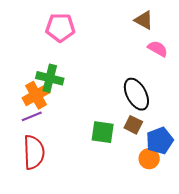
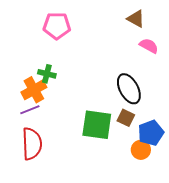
green cross: (50, 78) -> (47, 74), size x0.7
green square: (103, 132) -> (97, 125), size x1.4

